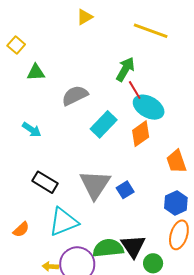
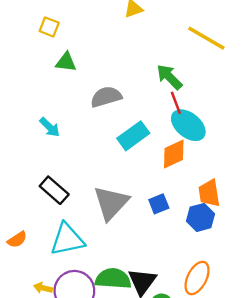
yellow square: (16, 45) -> (49, 27), turned -30
green arrow: (125, 69) -> (169, 77), turned -85
blue square: (125, 190) -> (159, 204), moved
blue hexagon: (176, 203) -> (201, 217), moved

